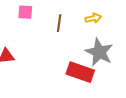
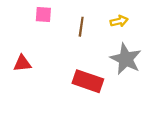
red rectangle: (80, 72) -> (88, 81), moved

